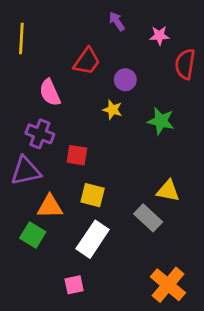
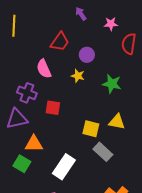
pink semicircle: (50, 93) -> (44, 69), moved
yellow triangle: (168, 191) -> (117, 122), moved
yellow square: (93, 195) -> (91, 129), moved

